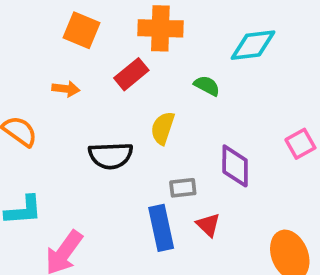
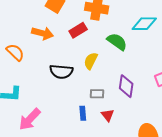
green semicircle: (207, 86) -> (117, 42), size x1.5
orange arrow: (66, 89) -> (43, 33), size x1.5
blue rectangle: (161, 228) -> (83, 113), size x0.6

